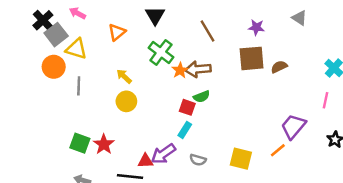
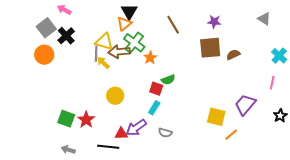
gray triangle: (299, 18) -> (264, 19), moved
black cross: (43, 20) -> (66, 36), moved
orange triangle: (117, 32) -> (124, 24), moved
yellow triangle: (76, 49) -> (104, 42), moved
brown arrow: (198, 69) -> (119, 52), moved
gray line: (79, 86) -> (96, 54), moved
yellow circle: (126, 101) -> (115, 96), moved
orange line: (278, 150) -> (231, 135), moved
yellow square: (241, 159) -> (216, 117), moved

